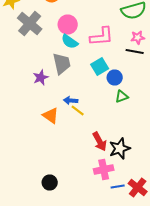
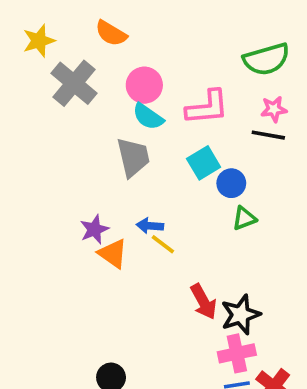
purple star: (41, 78) -> (94, 229), moved
pink cross: (104, 170) -> (237, 353), moved

